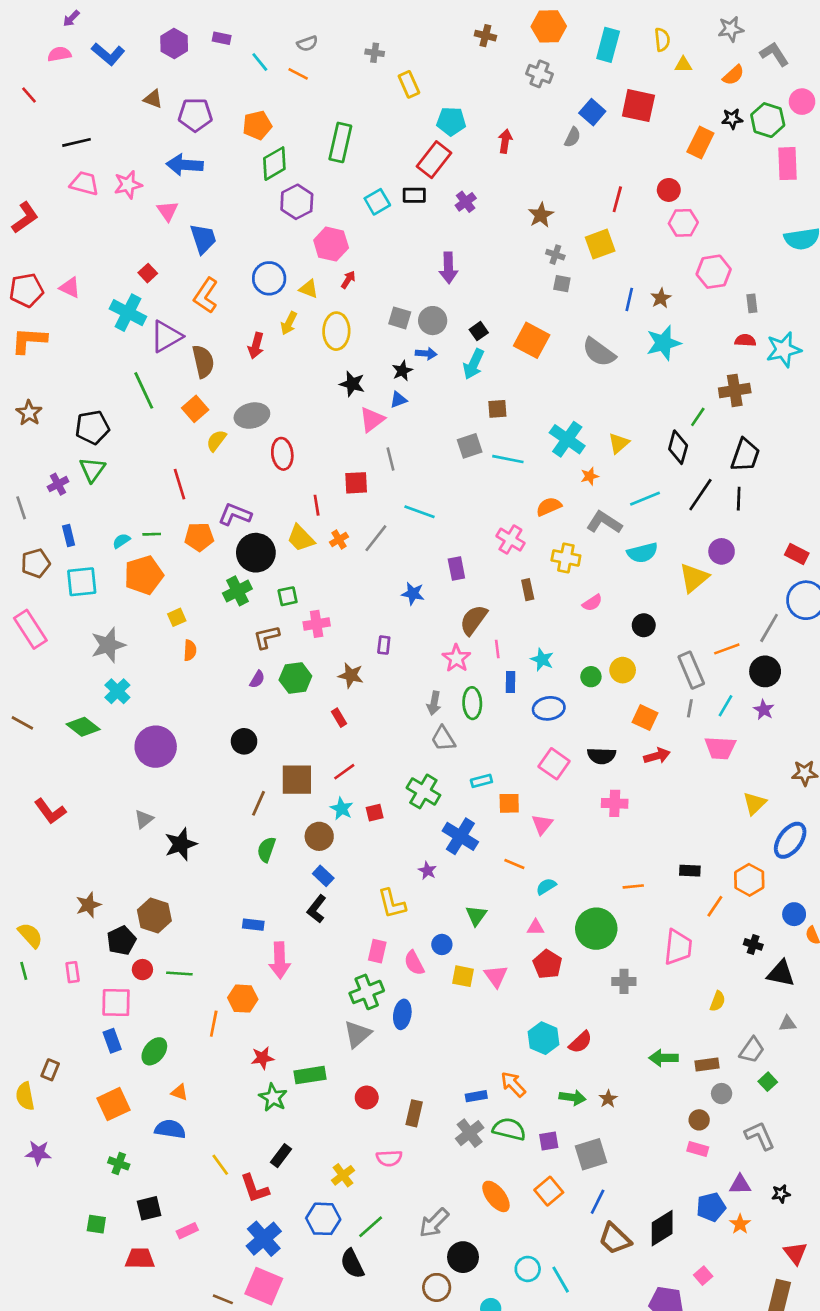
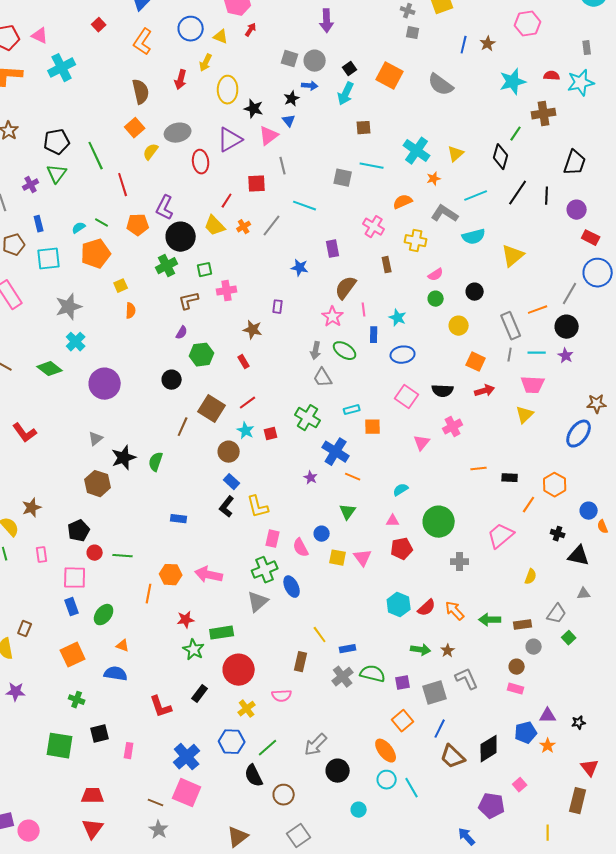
gray rectangle: (752, 303) -> (587, 48), moved
cyan cross: (128, 313) -> (62, 68), moved, turned 36
yellow ellipse: (336, 331) -> (228, 90), moved
purple triangle: (166, 336) -> (230, 140), moved
cyan star: (664, 343) -> (513, 82), moved
green line: (144, 390) -> (96, 156), moved
blue triangle: (398, 400) -> (289, 121), turned -48
gray square: (470, 446) -> (343, 178), moved, turned 30
black trapezoid: (745, 455) -> (575, 163), moved
red line: (317, 505) -> (227, 201), turned 42
purple L-shape: (235, 514) -> (165, 208), turned -85
green line: (152, 534) -> (102, 223), turned 32
purple circle: (722, 551) -> (577, 210), moved
green circle: (591, 677) -> (436, 299), moved
green hexagon: (295, 678) -> (202, 355), moved
green ellipse: (472, 703) -> (345, 351), turned -55
cyan line: (726, 706) -> (537, 353), turned 60
brown square: (297, 780) -> (212, 409), turned 32
pink cross: (615, 803) -> (453, 427), turned -30
yellow triangle: (755, 803) -> (525, 415), moved
pink triangle: (542, 824) -> (422, 443), moved
blue ellipse: (790, 840) -> (579, 434), moved
green semicircle: (266, 850) -> (156, 462), moved
orange line: (514, 864) -> (353, 477), moved
orange line: (633, 886) -> (479, 469), moved
yellow L-shape: (392, 904) -> (258, 507), moved
brown star: (88, 905) -> (32, 508), moved
brown hexagon: (154, 915) -> (98, 484), moved
pink trapezoid: (678, 947) -> (501, 536), turned -136
pink arrow: (280, 960) -> (209, 575), moved, turned 104
red pentagon: (547, 964) -> (402, 549), turned 30
blue ellipse: (402, 1014) -> (292, 587), turned -35
orange arrow: (513, 1084) -> (455, 611), moved
red circle: (367, 1097) -> (239, 670), moved, size x1.8
gray L-shape: (760, 1136) -> (467, 679), moved
yellow line: (220, 1165) -> (320, 635), moved
red L-shape: (255, 1189) -> (161, 707), moved
orange ellipse: (496, 1196) -> (386, 751), moved
green square: (96, 1224) -> (60, 746), size x1.8
pink rectangle: (187, 1231) -> (129, 751), turned -56
red trapezoid: (140, 1258) -> (93, 796), moved
brown circle: (437, 1287) -> (284, 795), moved

